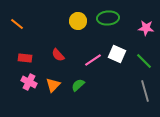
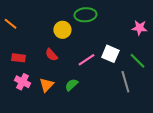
green ellipse: (108, 18) -> (85, 15), moved
yellow circle: (78, 21) -> (62, 30), moved
gray line: (145, 91) -> (125, 82), moved

